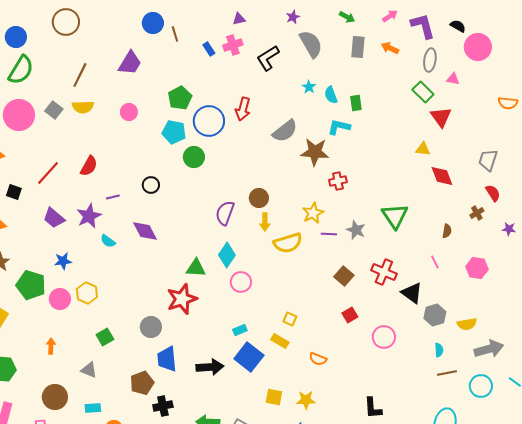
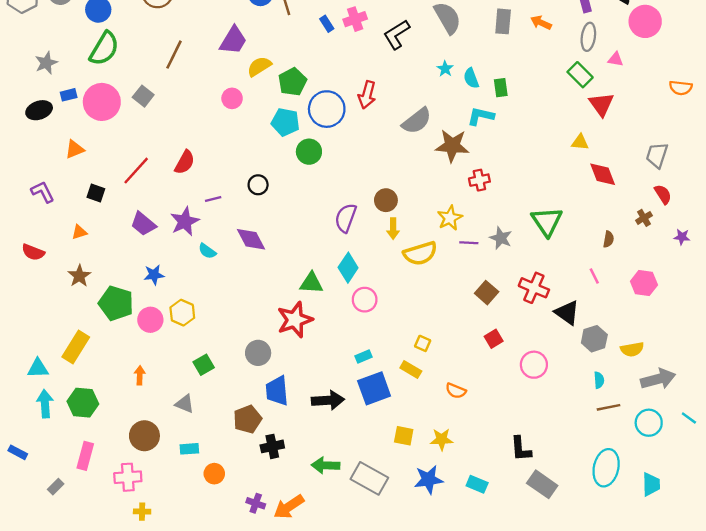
yellow semicircle: (83, 107) -> (259, 66), moved, turned 150
blue square: (249, 357) -> (374, 388), turned 32

